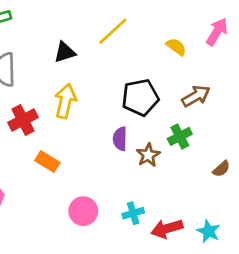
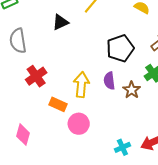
yellow arrow: (65, 101) -> (81, 85), moved
pink circle: (83, 211) -> (79, 124), moved
cyan cross: (133, 213) -> (122, 147), moved

